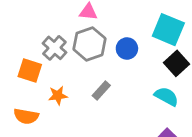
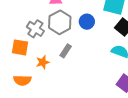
gray rectangle: (101, 91) -> (66, 51), moved

